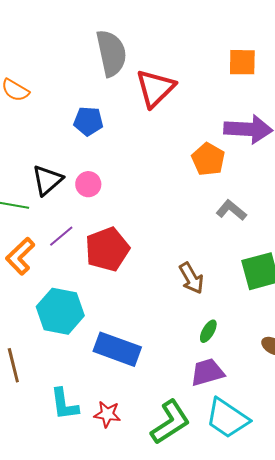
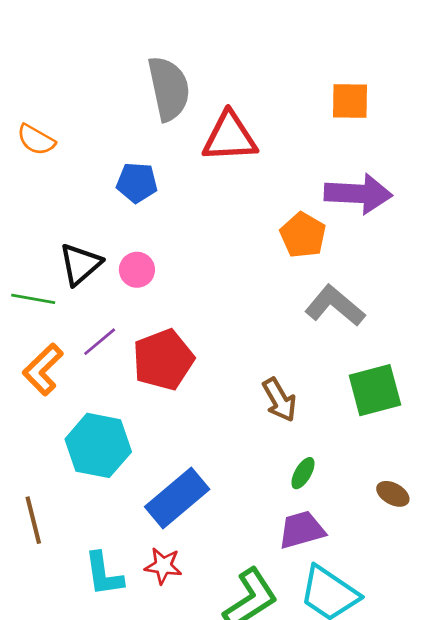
red triangle: (155, 88) -> (230, 137), turned 42
gray L-shape: (231, 210) -> (335, 306), size x1.4
blue rectangle: (117, 349) -> (177, 498), turned -60
red star: (107, 414) -> (163, 566), moved

